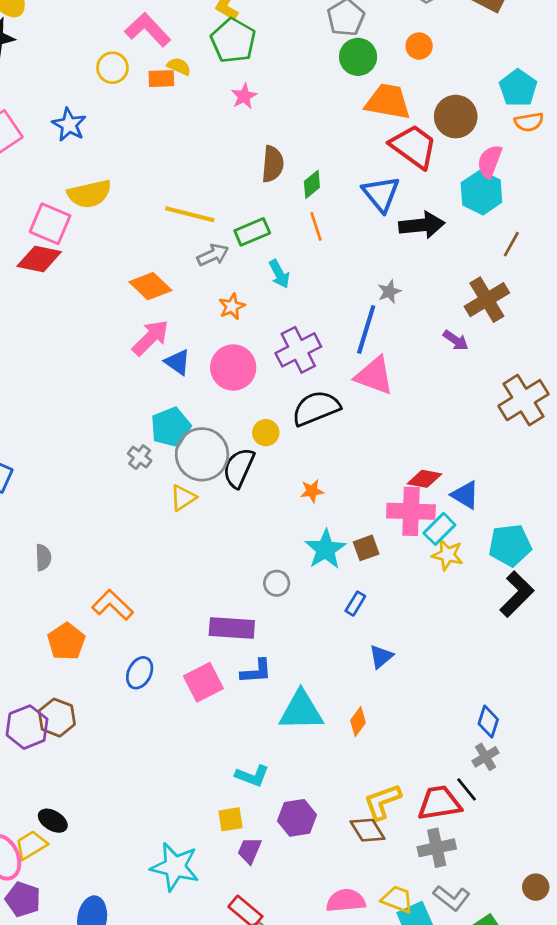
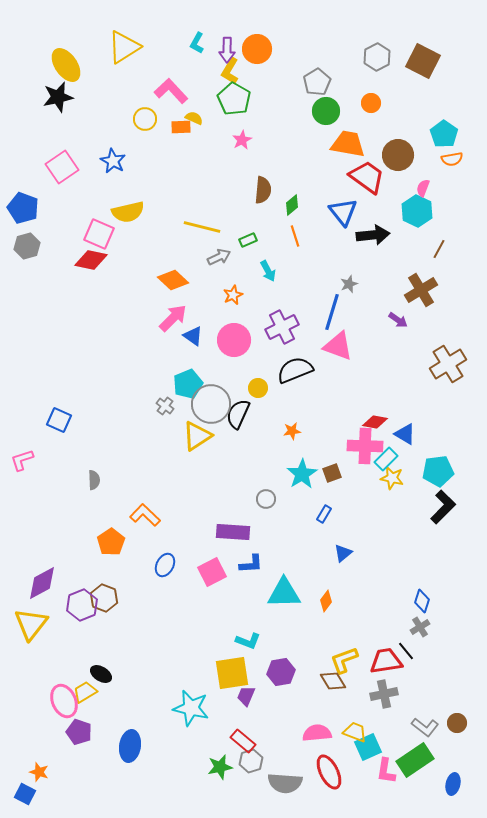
pink semicircle: (490, 161) -> (423, 188), size x0.7
green rectangle: (252, 232) -> (248, 240), size x0.7
yellow triangle: (183, 498) -> (197, 436), size x1.5
yellow square: (231, 819) -> (232, 673), size x1.8
gray L-shape: (452, 898) -> (425, 727), moved

